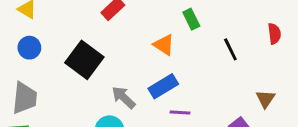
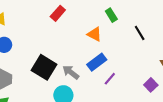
black square: (84, 60) -> (44, 67), moved
purple line: (180, 112) -> (110, 79), turned -48

